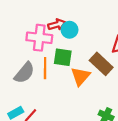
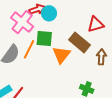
pink cross: (39, 38) -> (22, 22), turned 35
orange line: (45, 68) -> (29, 49), turned 30

